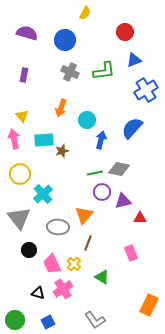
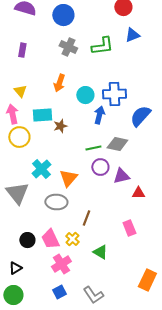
blue cross: (146, 90) -> (114, 94), moved, turned 30
blue semicircle: (132, 128) -> (140, 116), moved
yellow circle: (20, 174) -> (19, 137), moved
orange triangle: (84, 215) -> (68, 178), moved
black circle: (29, 250) -> (27, 240), moved
black triangle: (38, 293) -> (15, 268), moved, turned -48
blue square: (48, 322) -> (59, 292), moved

